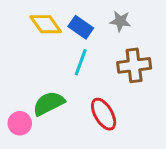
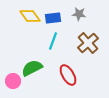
blue rectangle: (81, 27) -> (53, 18), turned -42
brown cross: (134, 65) -> (88, 43), turned -35

